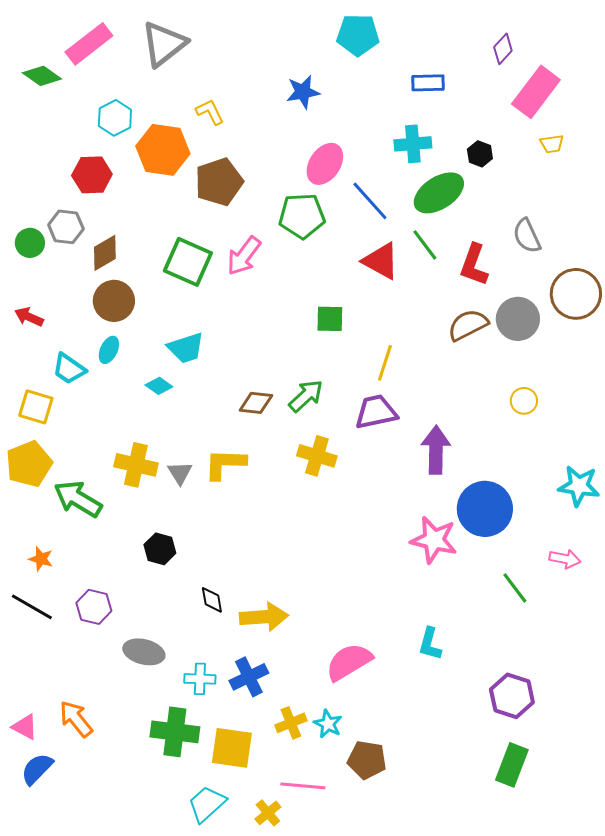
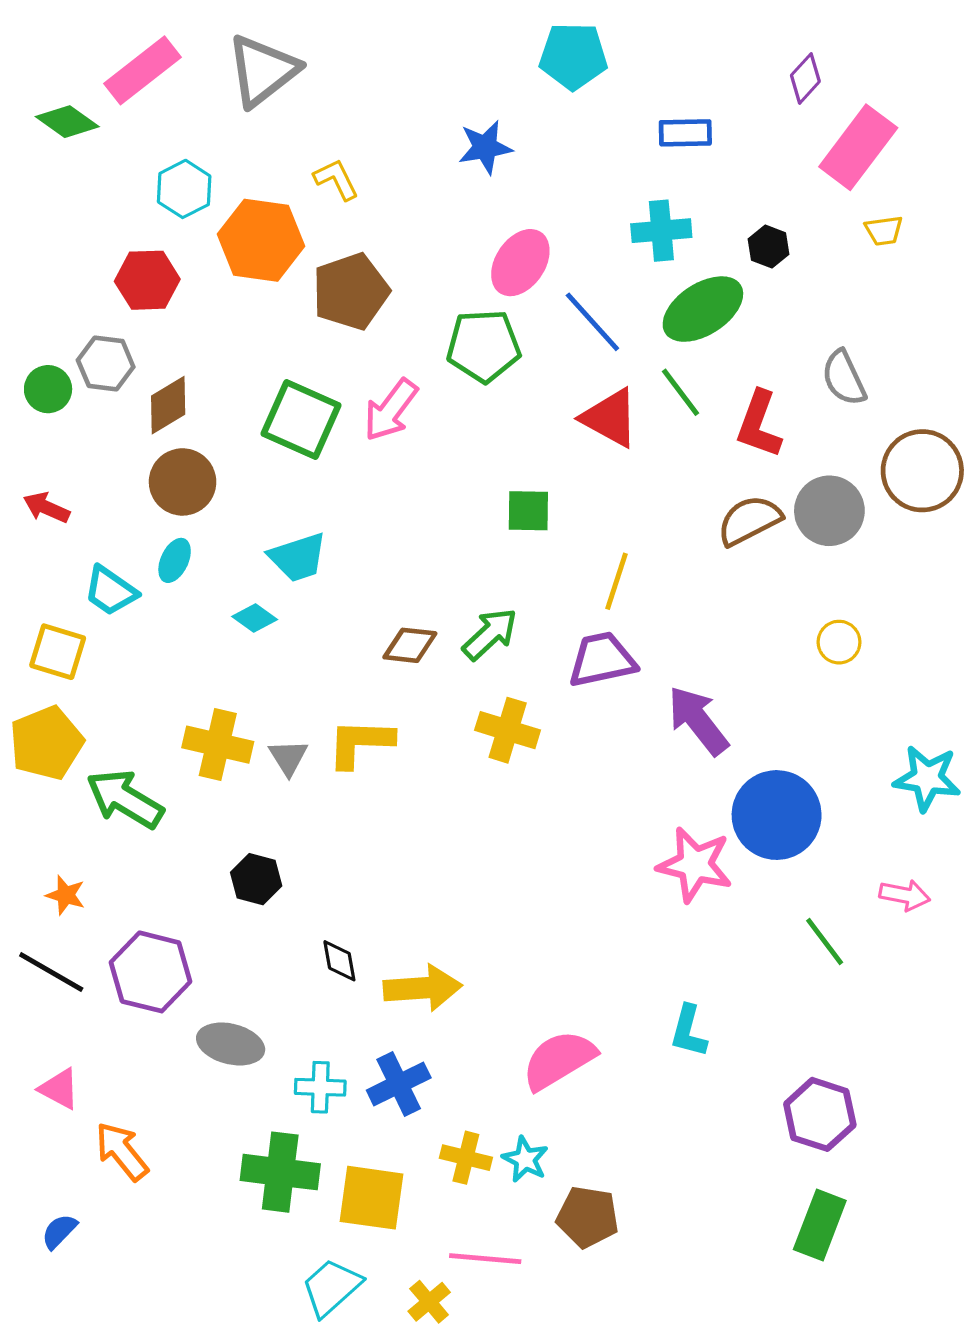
purple arrow: (436, 450) -> (698, 721), turned -39
purple hexagon: (94, 607) -> (151, 972), size x1.4
yellow cross: (291, 723) -> (466, 1158), turned 36
pink triangle: (25, 727) -> (59, 1089), moved
blue semicircle: (37, 769) -> (59, 1231), size x0.7

